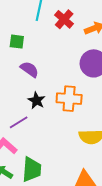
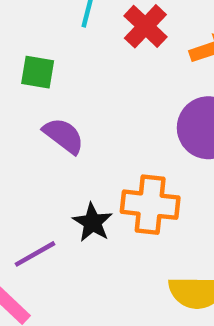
black star: (37, 100) -> (93, 222), moved

